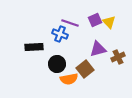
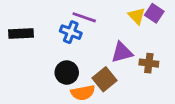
purple square: (95, 20) -> (154, 13), moved, turned -32
black rectangle: (34, 47) -> (21, 33), moved
brown cross: (118, 57) -> (149, 63), turned 32

